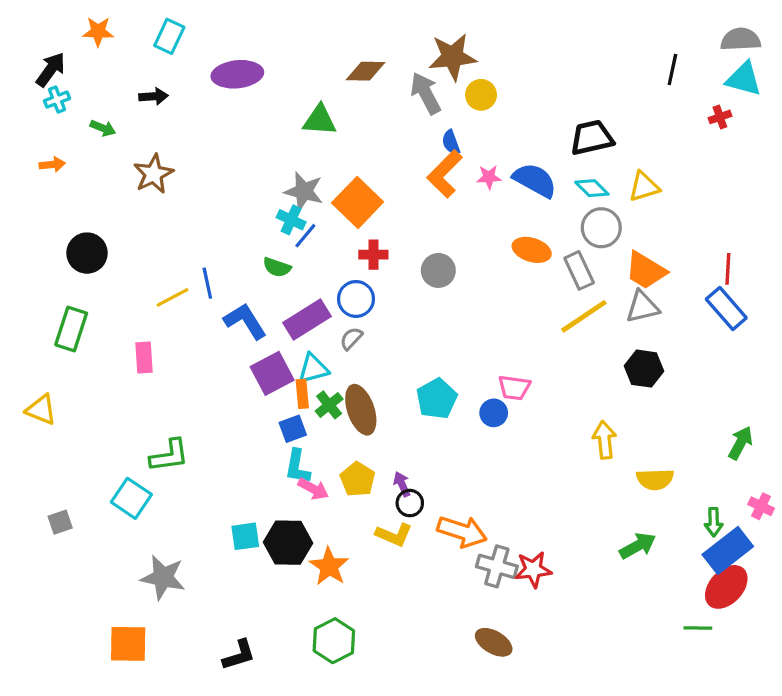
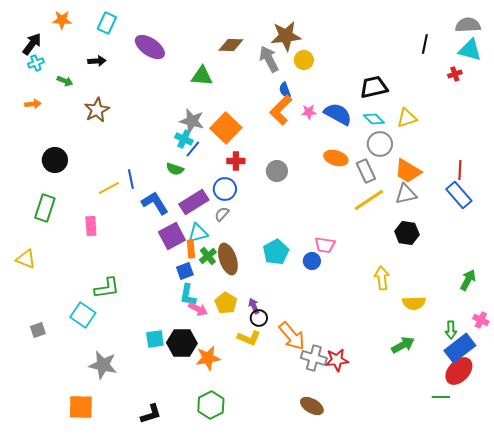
purple ellipse: (237, 74) -> (150, 47), turned 40
orange arrow: (462, 532) -> (292, 336), turned 32
orange star: (329, 566) -> (208, 358), turned 30

